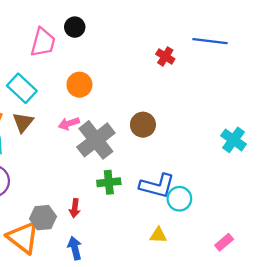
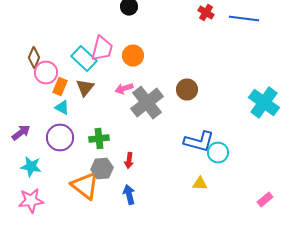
pink trapezoid: (43, 42) -> (102, 49), moved
red cross: (165, 56) -> (206, 13), moved
cyan cross: (233, 140) -> (264, 103), size x1.4
green cross: (109, 182) -> (99, 139), moved
pink rectangle: (224, 242) -> (265, 200), moved

